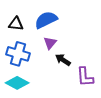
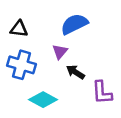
blue semicircle: (46, 20) -> (74, 24), moved
cyan diamond: (17, 83) -> (43, 100), moved

